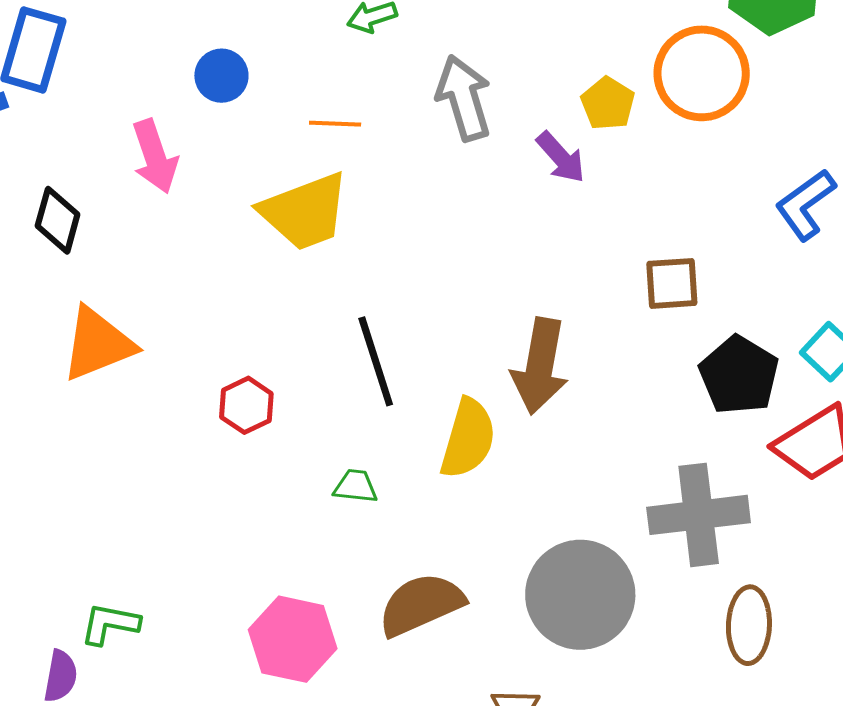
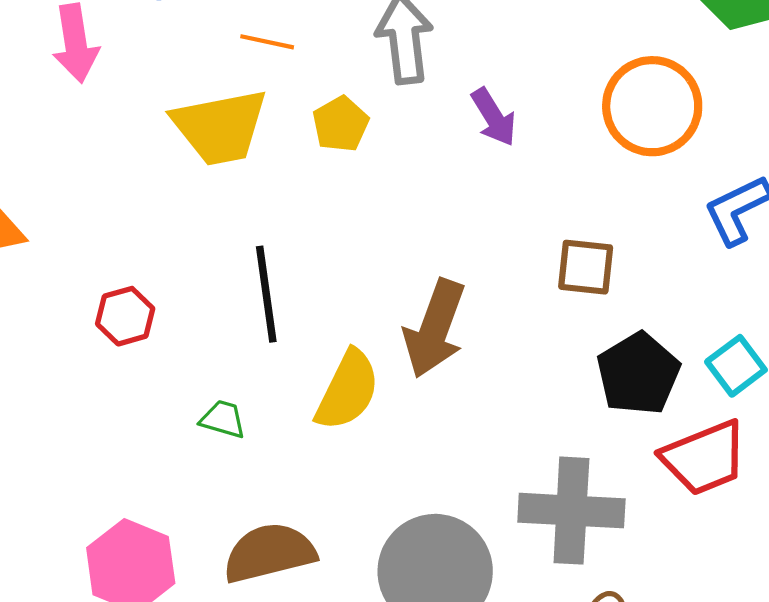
orange circle: (702, 73) -> (652, 106), moved
yellow pentagon: (608, 103) -> (341, 124), moved

